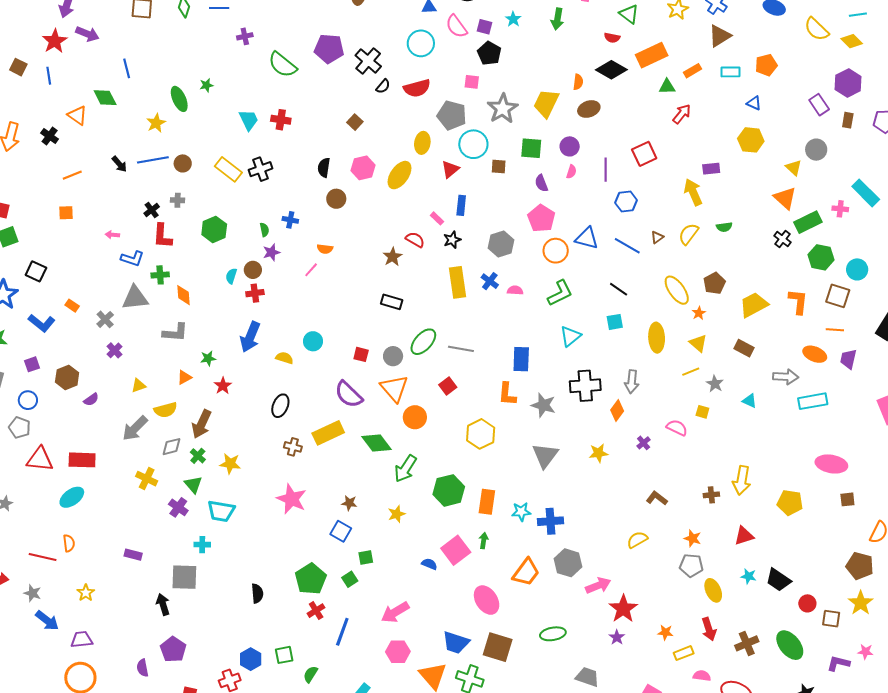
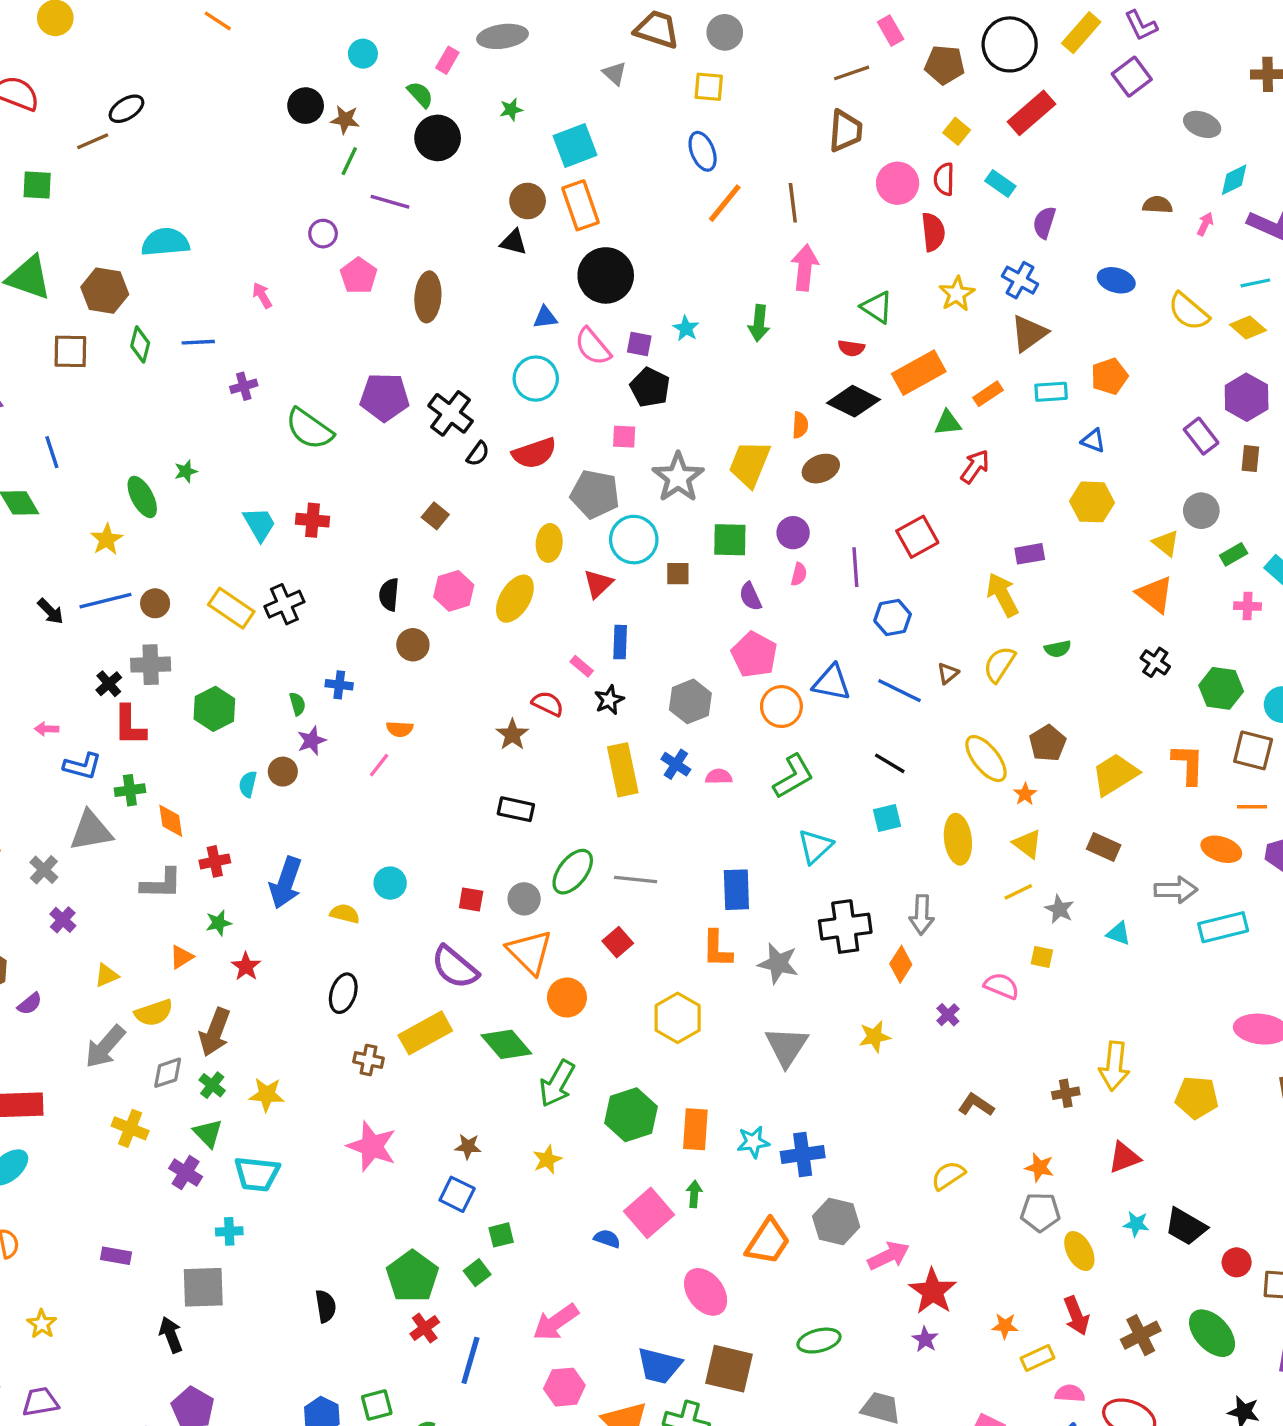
gray cross: (178, 200) -> (151, 665), size x1.6
green rectangle: (808, 222) -> (1234, 554), moved, size x0.6
red cross: (255, 293) -> (215, 861), moved

